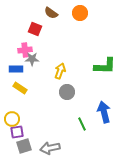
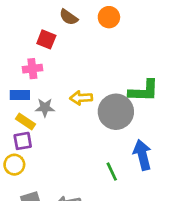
gray star: (32, 59) -> (45, 108), moved
yellow arrow: (60, 71) -> (81, 98), turned -112
gray circle: (67, 92) -> (116, 112), moved, size x1.6
purple square: (17, 132) -> (23, 141), moved

